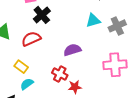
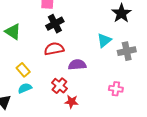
cyan triangle: (93, 20) -> (104, 40), turned -35
red semicircle: (31, 39) -> (54, 49), moved
pink cross: (115, 65) -> (116, 89), size x0.6

